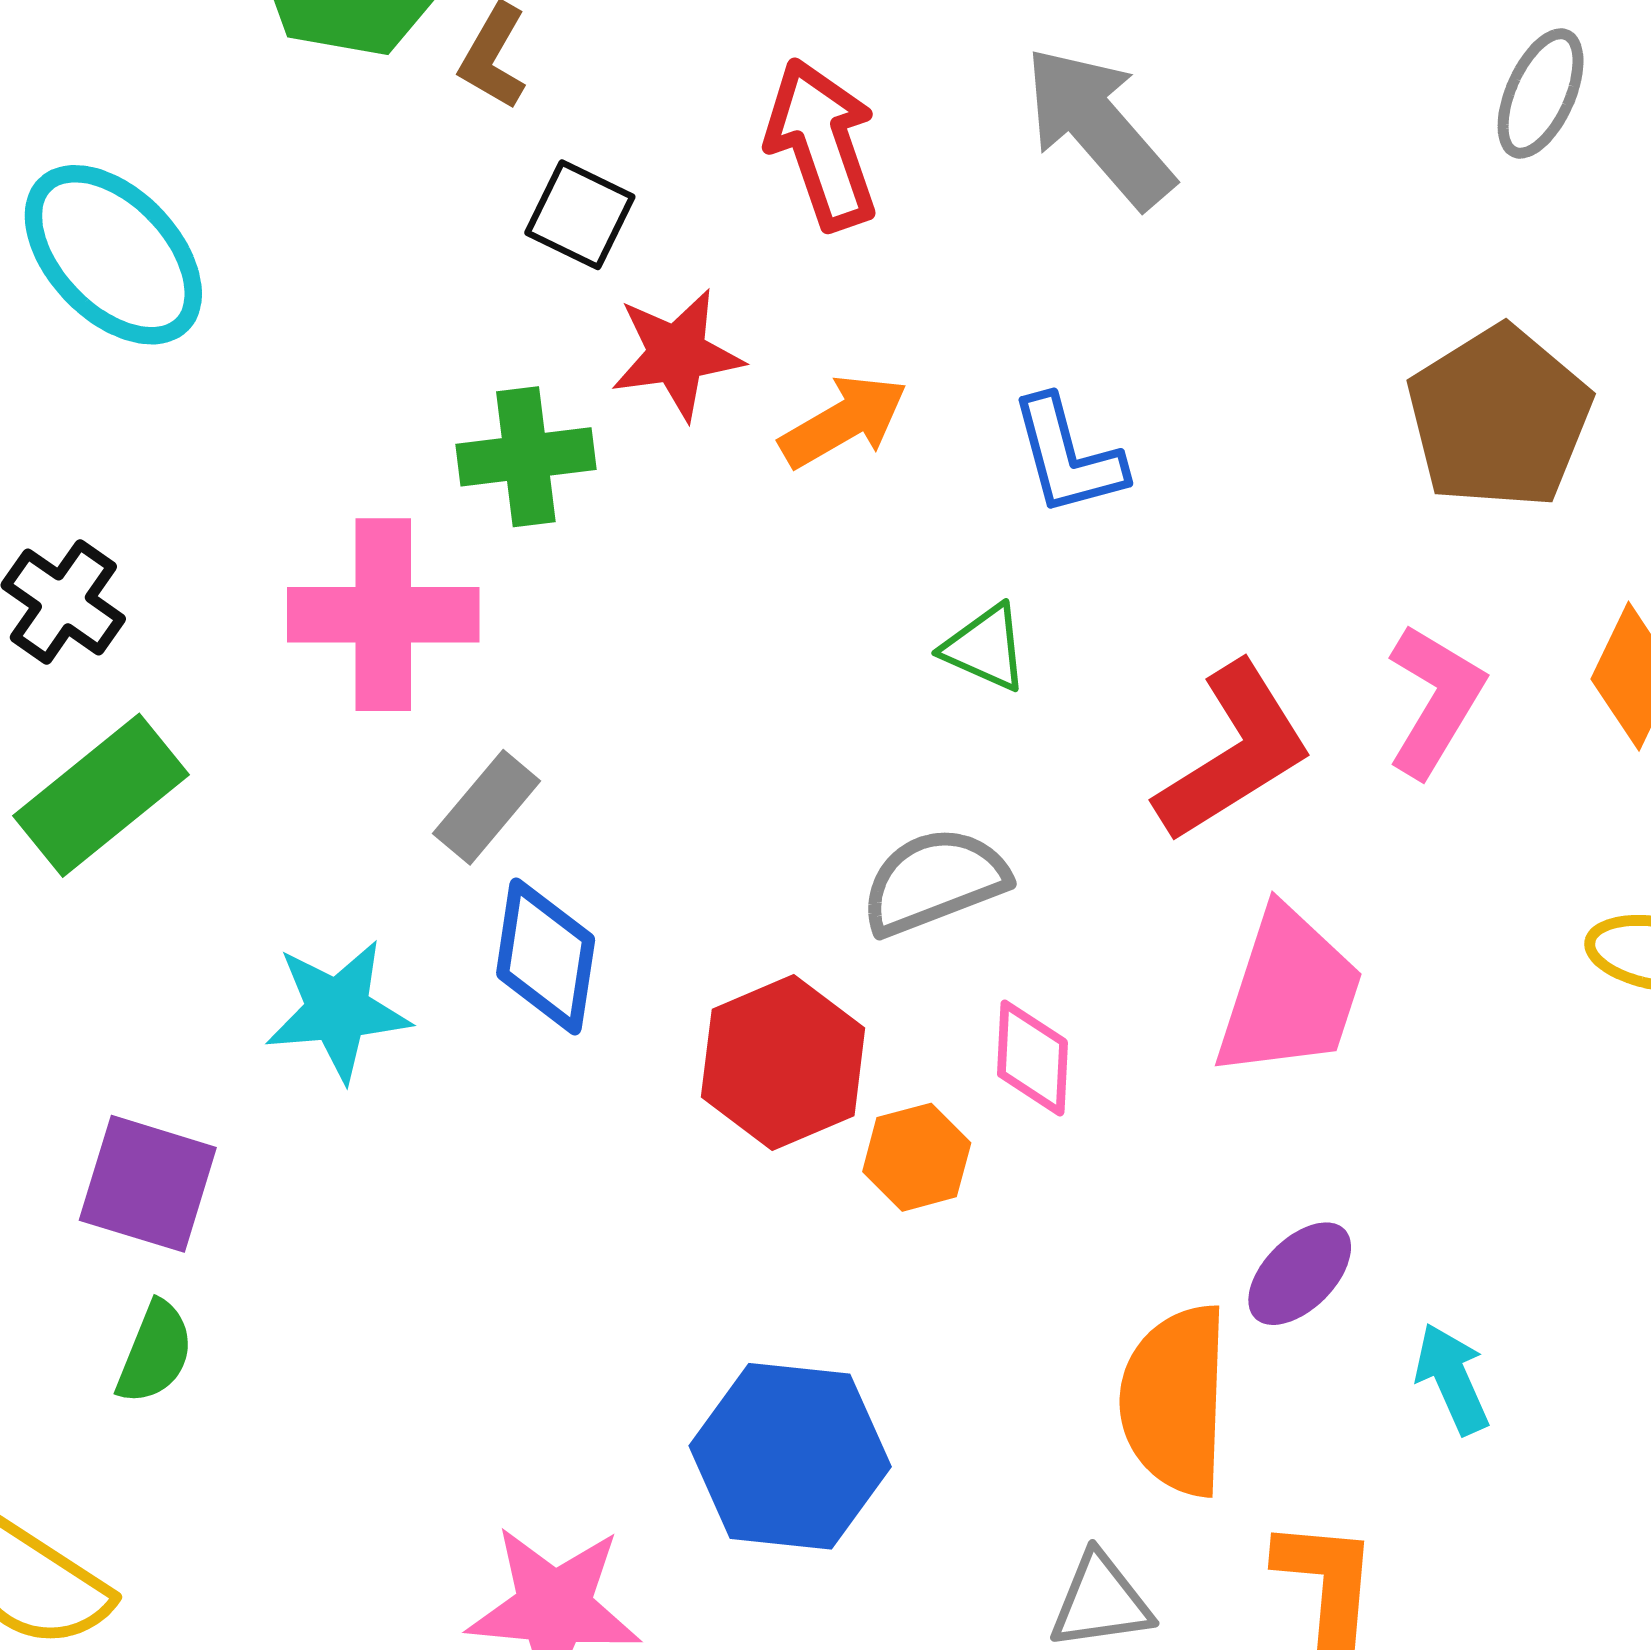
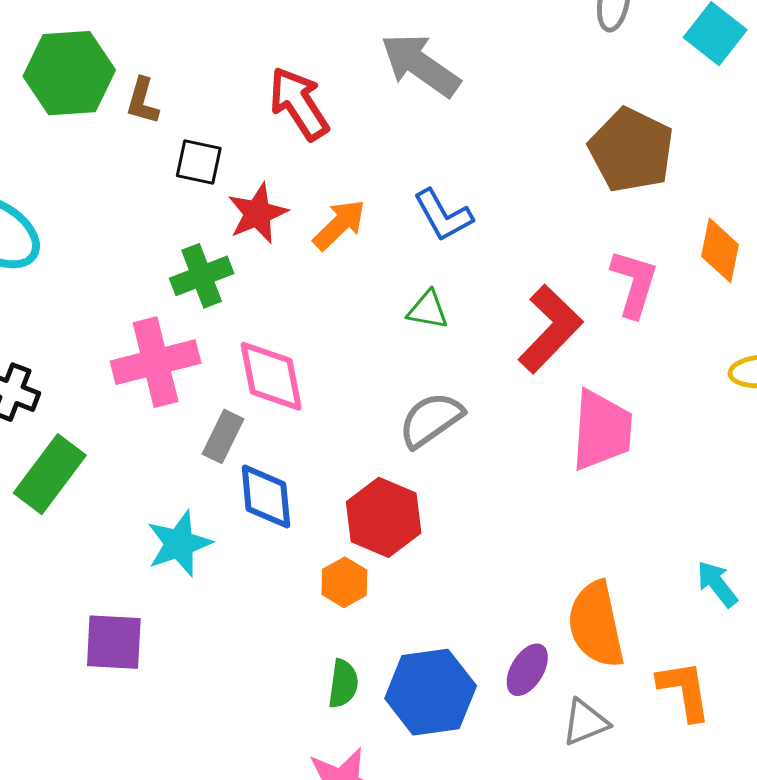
pink diamond: (1032, 1058) -> (271, 376), moved, size x1.5
orange hexagon: (917, 1157) -> (344, 582), moved
purple ellipse: (1300, 1274) -> (527, 670), moved
green semicircle: (155, 1353) -> (343, 684), moved

